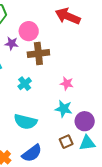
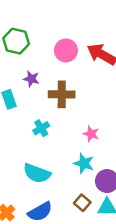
pink circle: (29, 31) -> (66, 50), moved
brown square: (66, 142) -> (82, 203), turned -32

